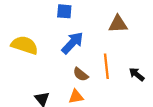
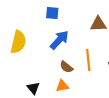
yellow semicircle: (25, 45) -> (18, 42), turned 85

